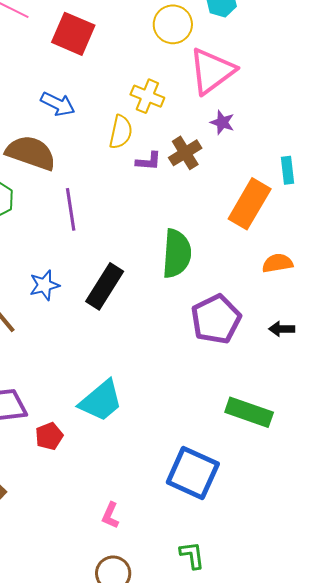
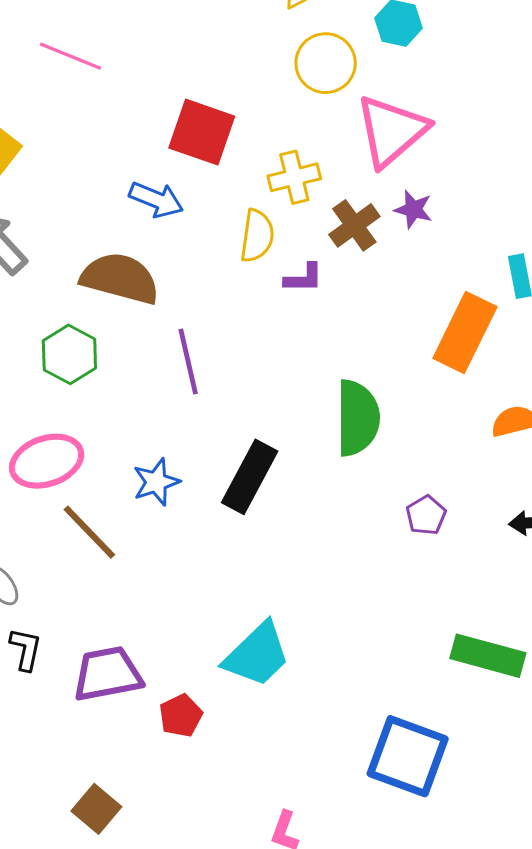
red square: (73, 34) -> (202, 132), moved
yellow cross: (147, 96) -> (294, 177), turned -32
brown cross: (185, 153) -> (354, 225), moved
purple pentagon: (216, 319) -> (426, 515), size x0.5

